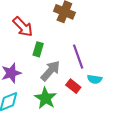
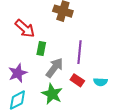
purple line: (78, 57) -> (80, 52), turned 30
cyan semicircle: (95, 79) -> (100, 82), moved

